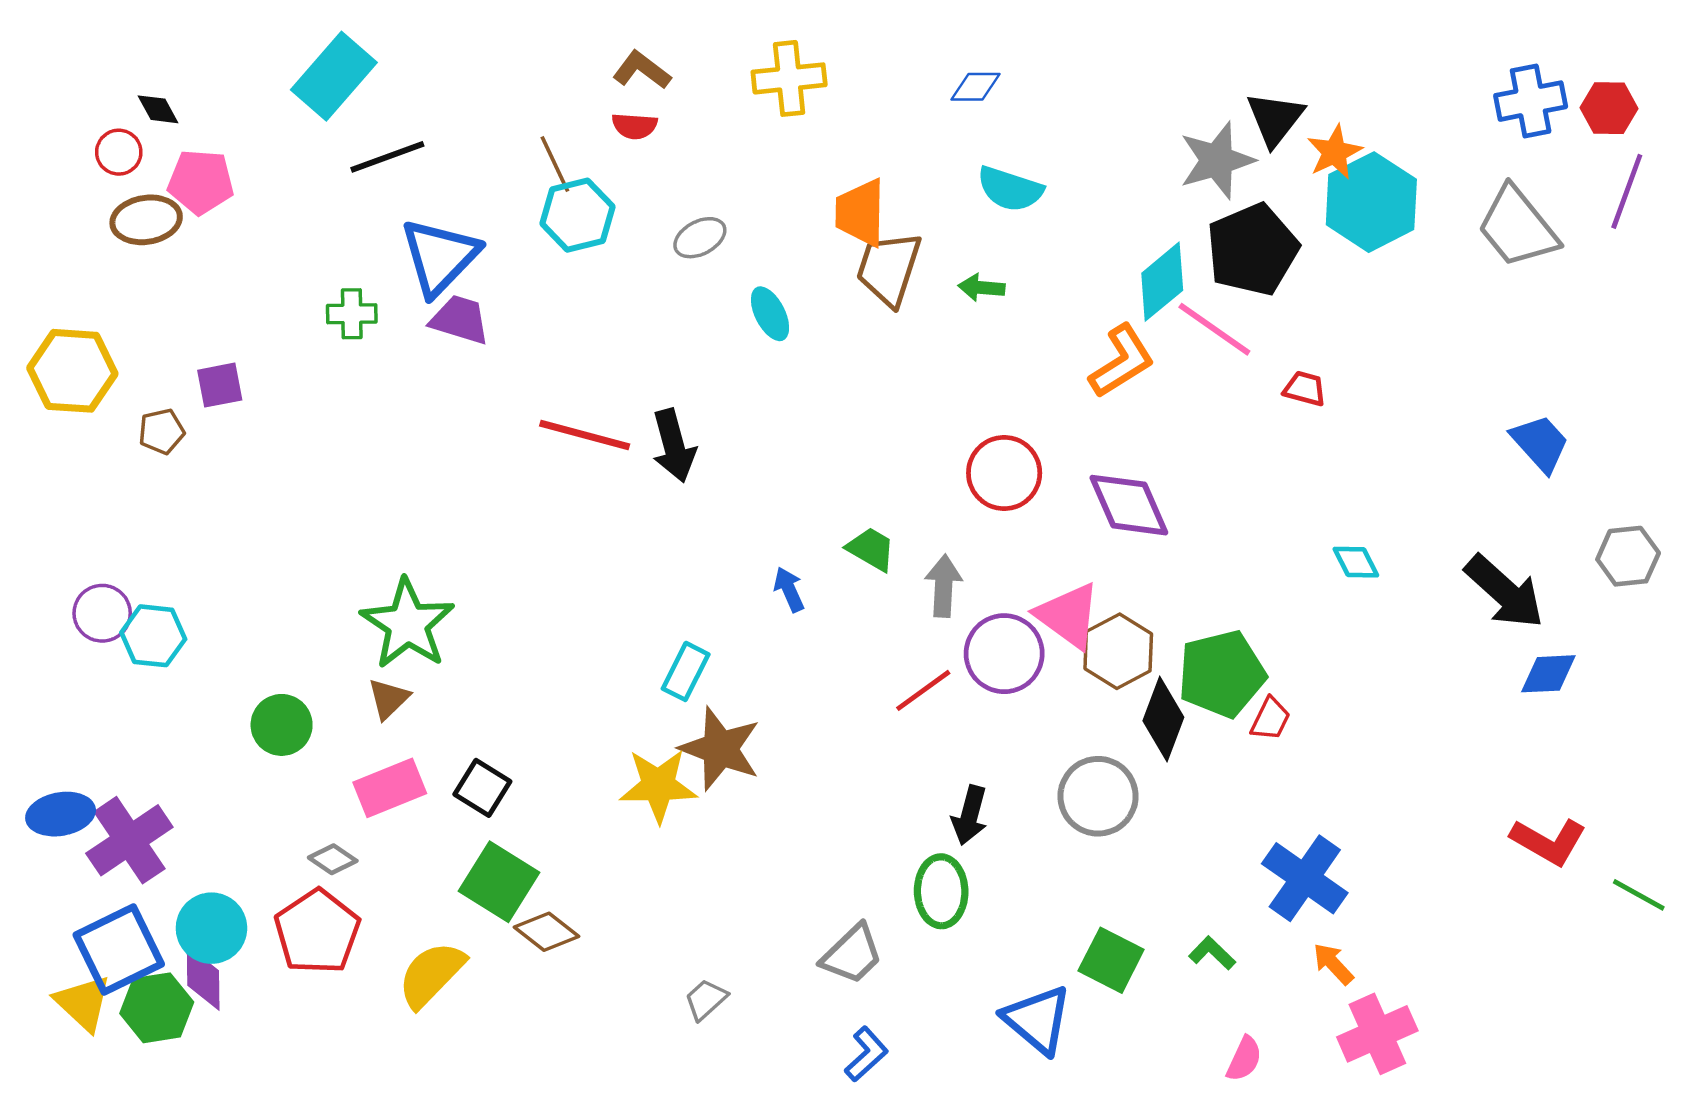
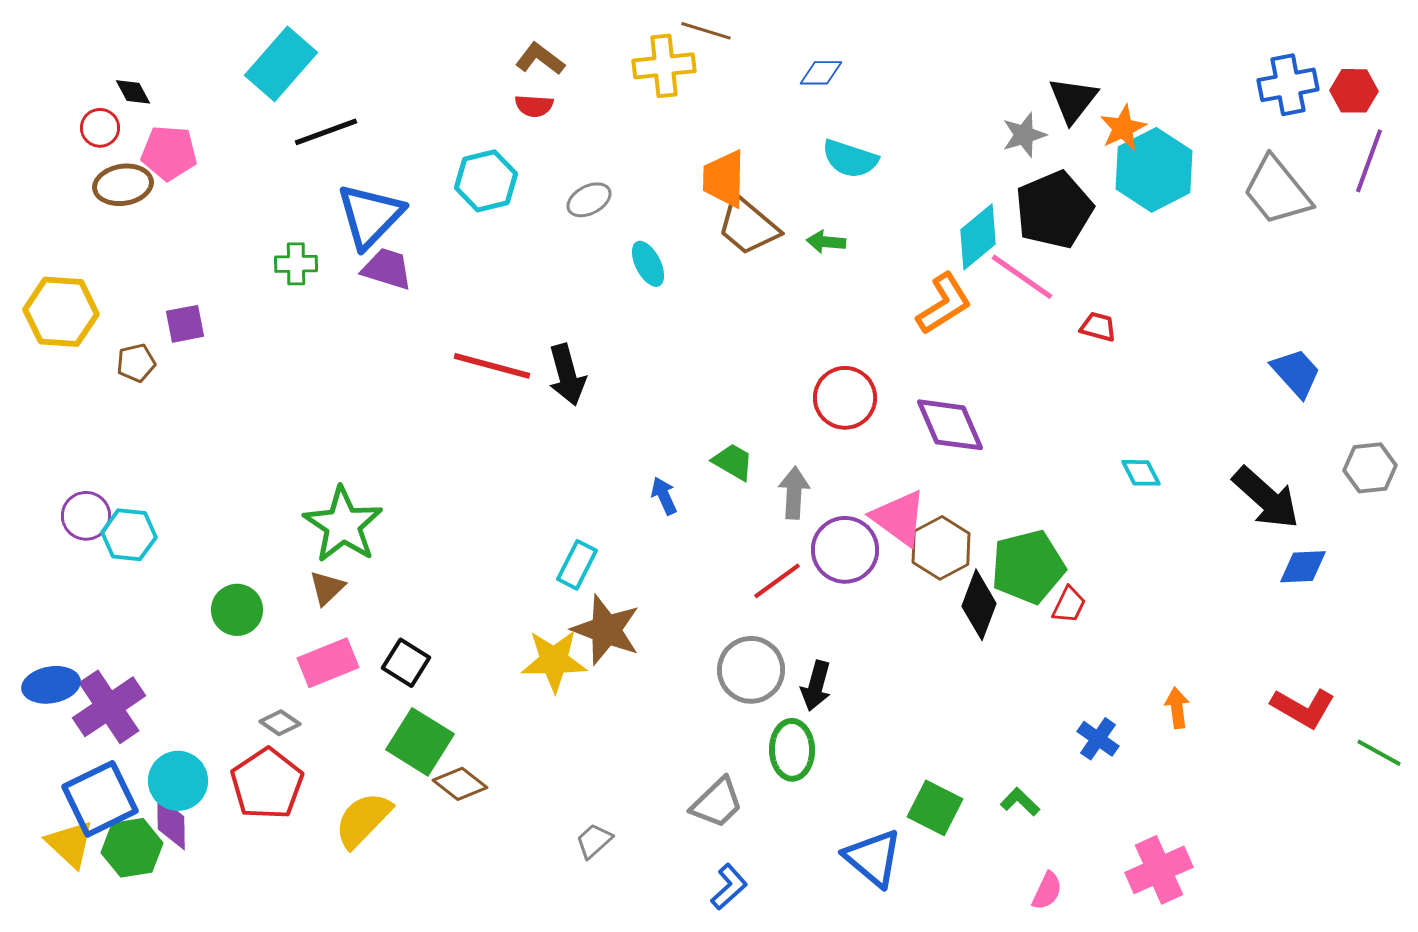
gray star: (1217, 160) -> (1024, 135), size x0.7
brown line: (555, 164) -> (706, 31), moved, turned -48
brown trapezoid: (889, 269) -> (748, 226), turned -68
gray circle: (1098, 796) -> (751, 670), moved
blue cross: (1305, 878) -> (1098, 739), size x0.6
orange arrow: (1333, 964) -> (1177, 708), moved, turned 36

